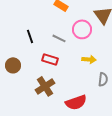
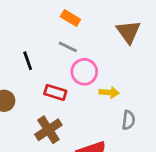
pink circle: (82, 29) -> (84, 72), moved
gray line: (59, 38) -> (68, 47), moved

